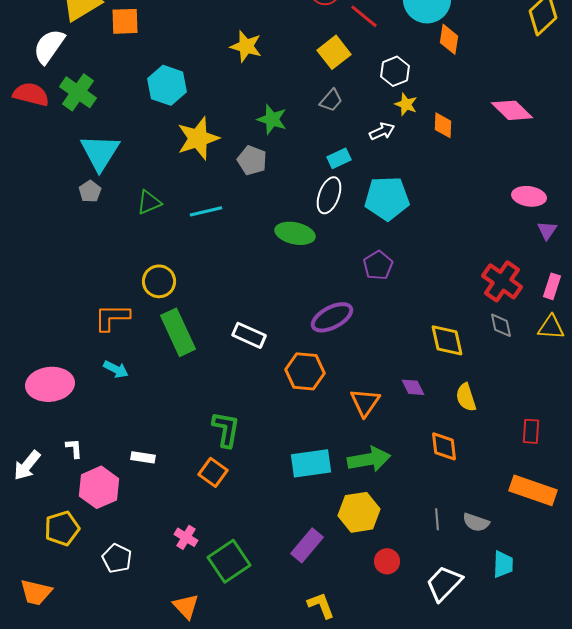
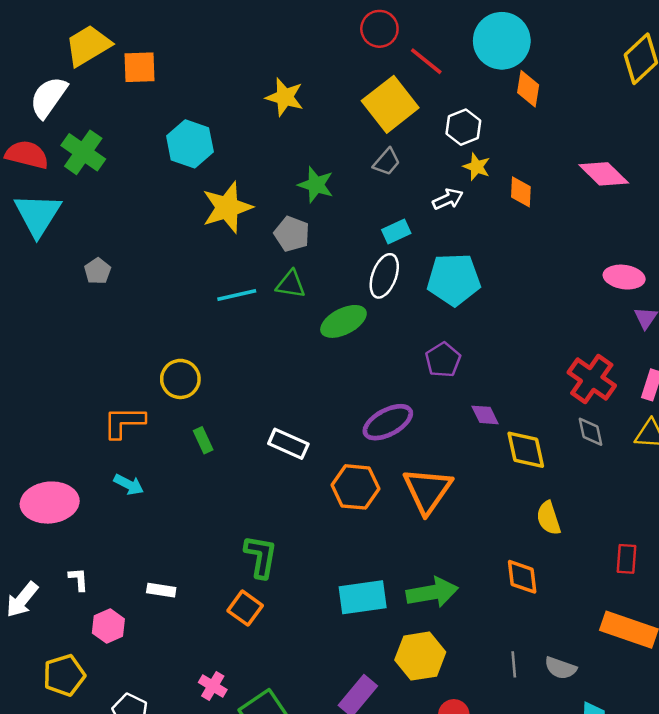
yellow square: (334, 52) -> (390, 104), size x1.4
cyan triangle: (100, 152) -> (38, 215), moved
green triangle: (149, 202) -> (291, 284), moved, turned 32
green ellipse: (295, 233) -> (343, 321), turned -39
green rectangle: (178, 332) -> (203, 440), size x0.5
purple diamond: (413, 387) -> (485, 415), moved
orange triangle: (365, 402) -> (427, 491), moved, size x1.4
pink hexagon: (99, 487) -> (108, 626), size x0.7

